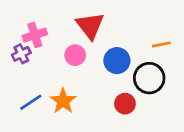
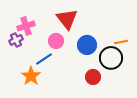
orange line: (161, 44) -> (121, 42), moved
orange star: (63, 101) -> (31, 76), moved
blue line: (31, 102) -> (44, 59), moved

